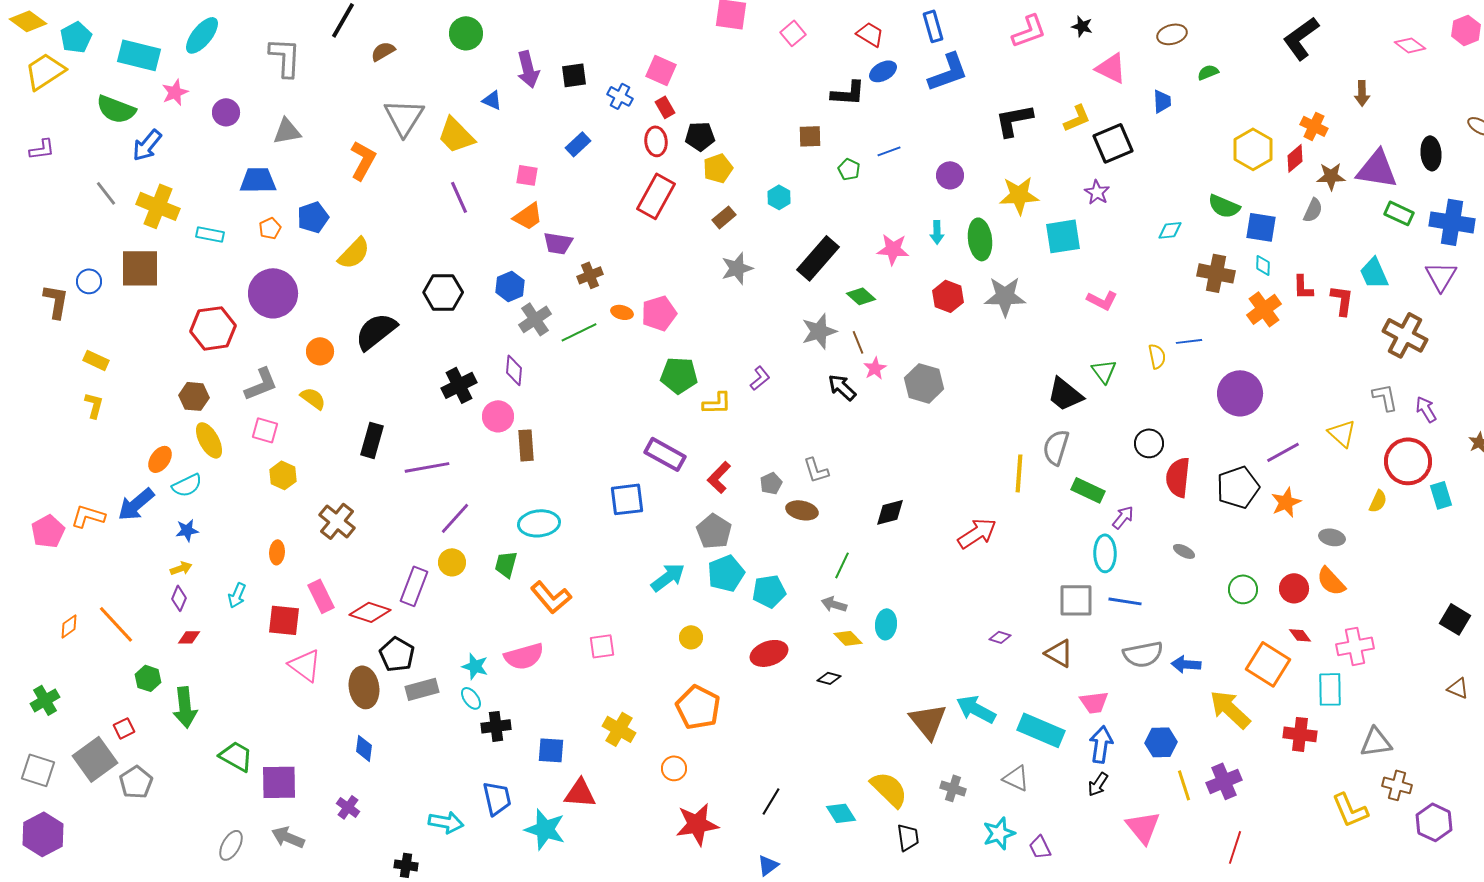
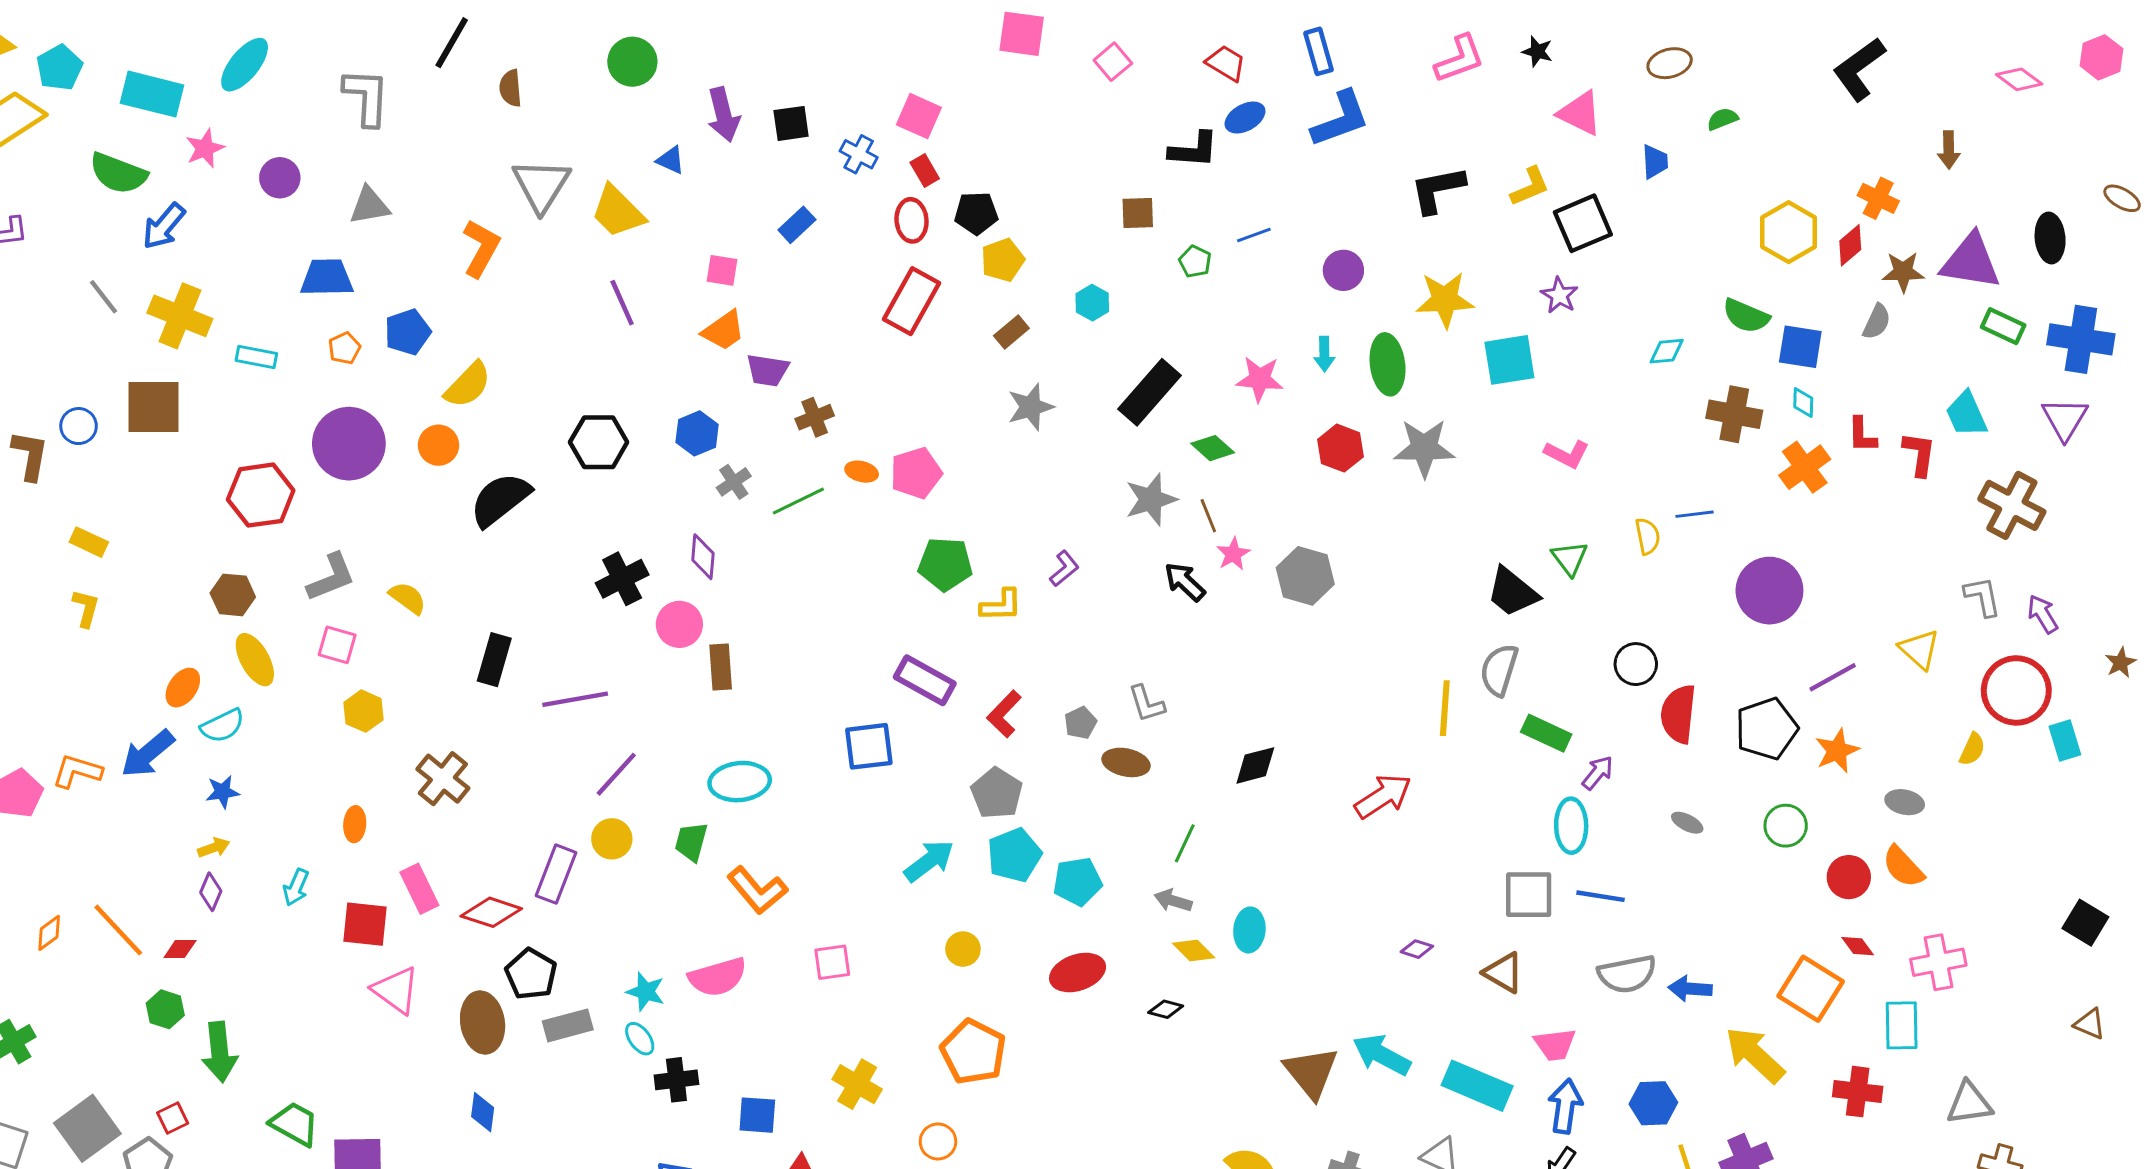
brown semicircle: (383, 51) -> (510, 88), turned -65
gray cross: (535, 319) -> (734, 482), size x0.7
orange circle: (320, 351) -> (438, 445), moved
green circle: (1243, 589) -> (1786, 826), moved
red diamond: (189, 637) -> (180, 949), moved
red square: (124, 728) -> (173, 1118), moved

